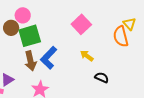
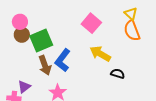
pink circle: (23, 15) -> (20, 22), moved
yellow triangle: (129, 24) -> (131, 14), moved
yellow arrow: (87, 56) -> (100, 54), size x1.5

